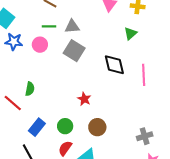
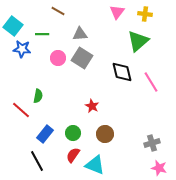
green line: (49, 26) -> (42, 34), moved
green triangle: (131, 34) -> (138, 41), size x1.6
pink circle: (40, 45) -> (58, 58), moved
pink line: (144, 75) -> (151, 82), turned -30

